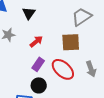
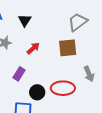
purple rectangle: (38, 64) -> (19, 74), moved
red ellipse: (63, 69) -> (63, 88), moved, turned -40

